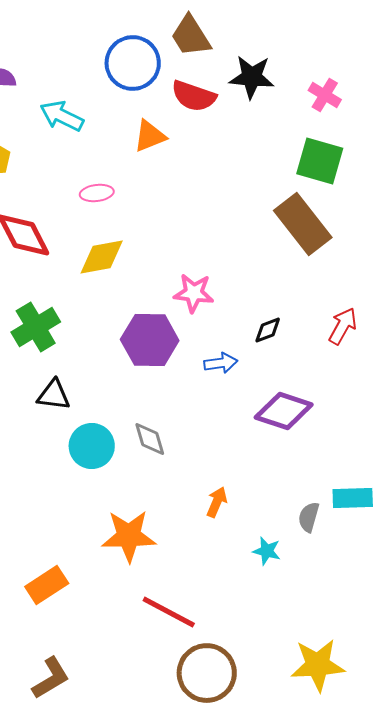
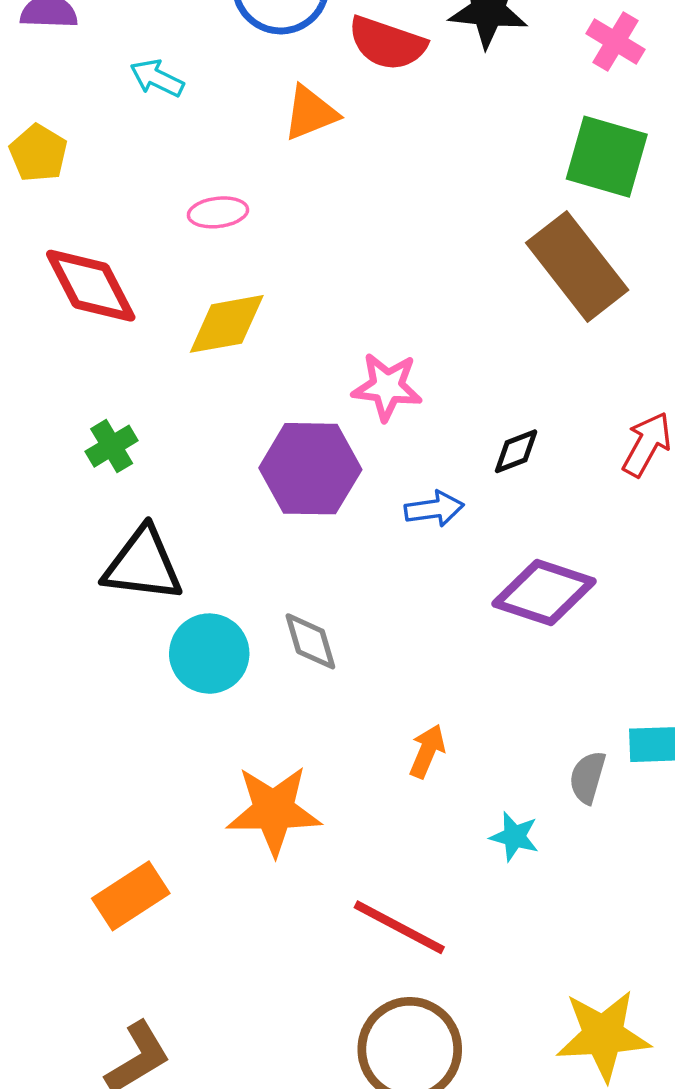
cyan arrow: (62, 116) -> (157, 78), size x0.7
green cross: (36, 327) -> (112, 446), size x0.6
black triangle: (54, 395) -> (143, 565), size x1.4
red line: (169, 612) -> (399, 927), moved

